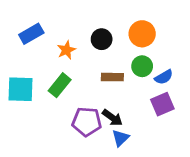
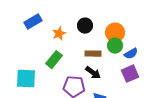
orange circle: (142, 34) -> (115, 33), moved
cyan square: (20, 89) -> (26, 79), moved
black arrow: (112, 118) -> (93, 73), moved

